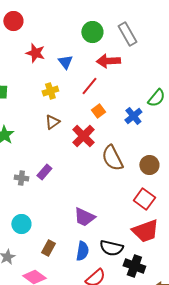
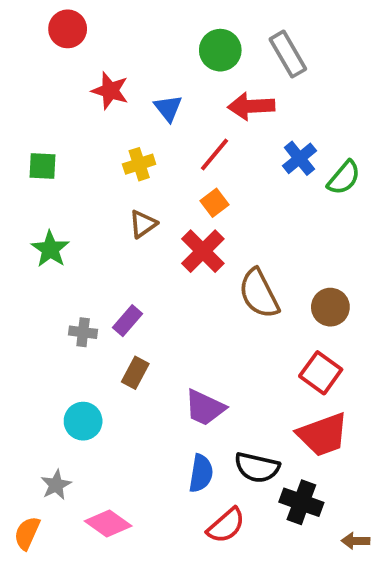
orange square: (98, 111) -> (214, 203), moved
blue cross: (133, 116) -> (299, 158), moved
brown rectangle: (48, 248) -> (135, 373), moved

